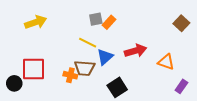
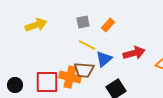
gray square: (96, 19) -> (83, 22), moved
red square: (34, 69) -> (47, 82), moved
orange cross: (70, 75) -> (70, 77), size x1.5

